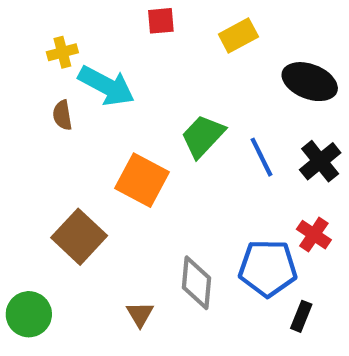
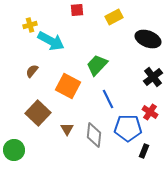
brown semicircle: (62, 115) -> (32, 71), moved, turned 48
blue line: (261, 157) -> (108, 99), moved
brown triangle: (140, 314) -> (67, 129), moved

